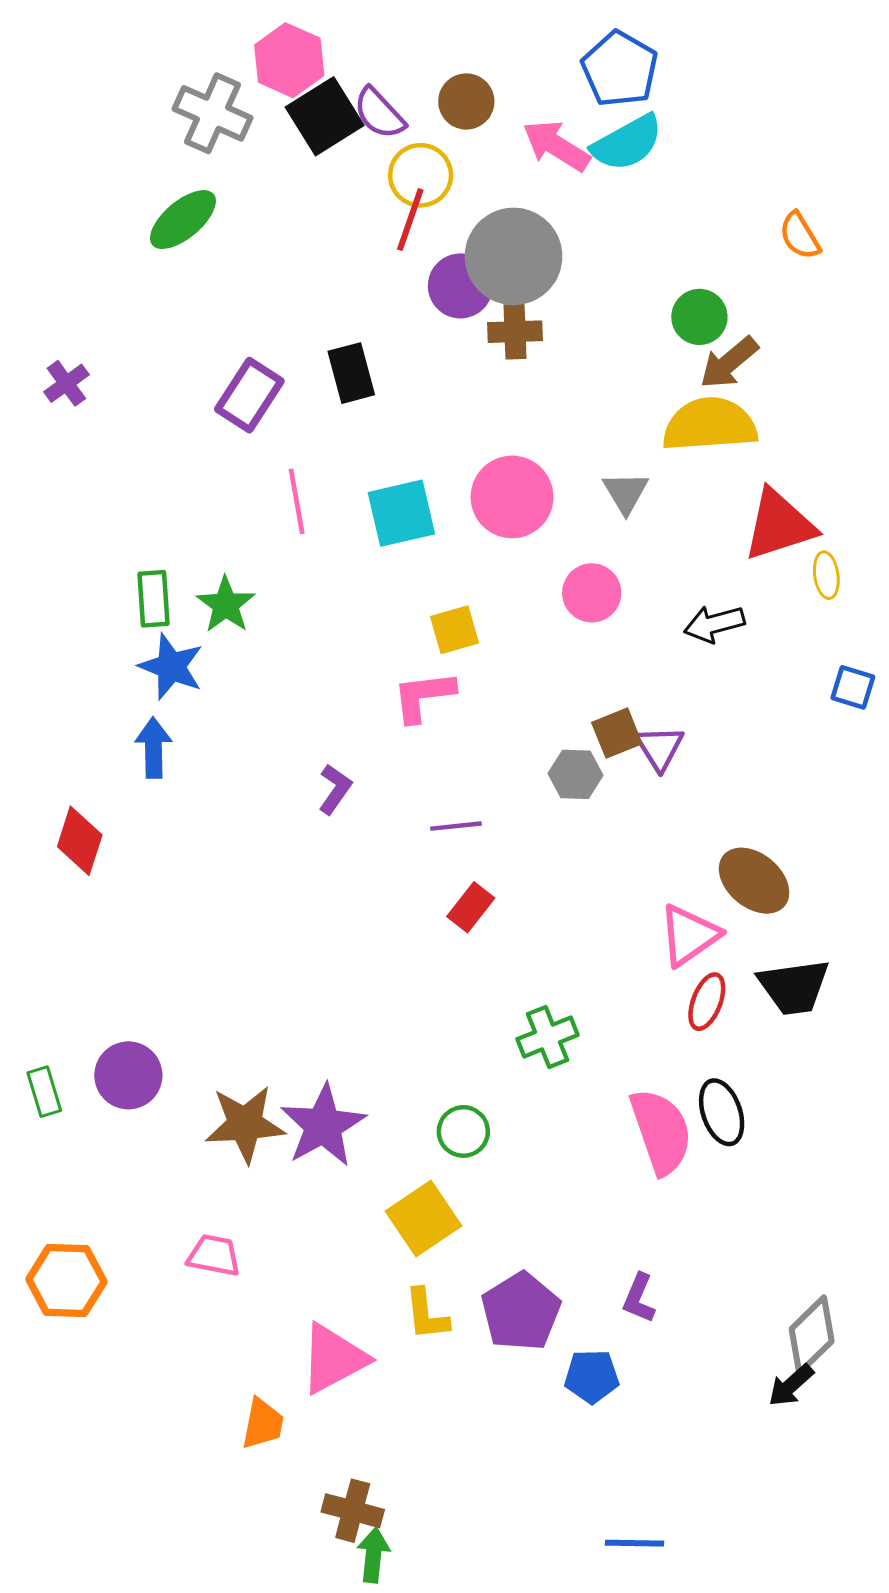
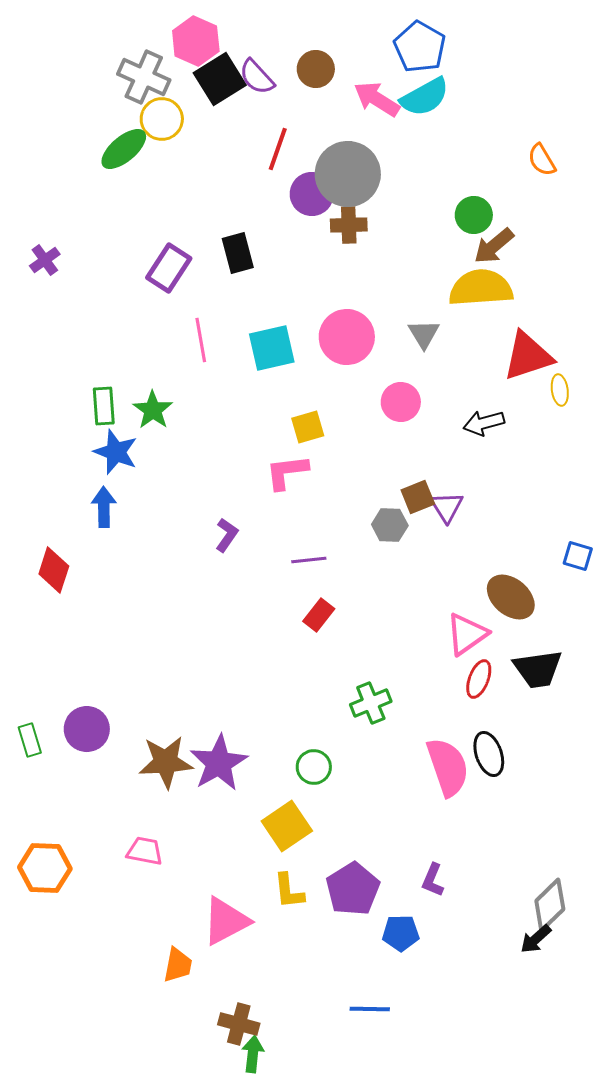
yellow circle: (421, 175) -> (162, 119), moved
blue square: (853, 687) -> (578, 556), moved
blue line: (635, 1543) -> (370, 1009), moved

